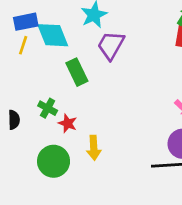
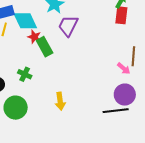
red star: (68, 123) -> (34, 37), moved
green circle: (54, 161) -> (16, 108), moved

